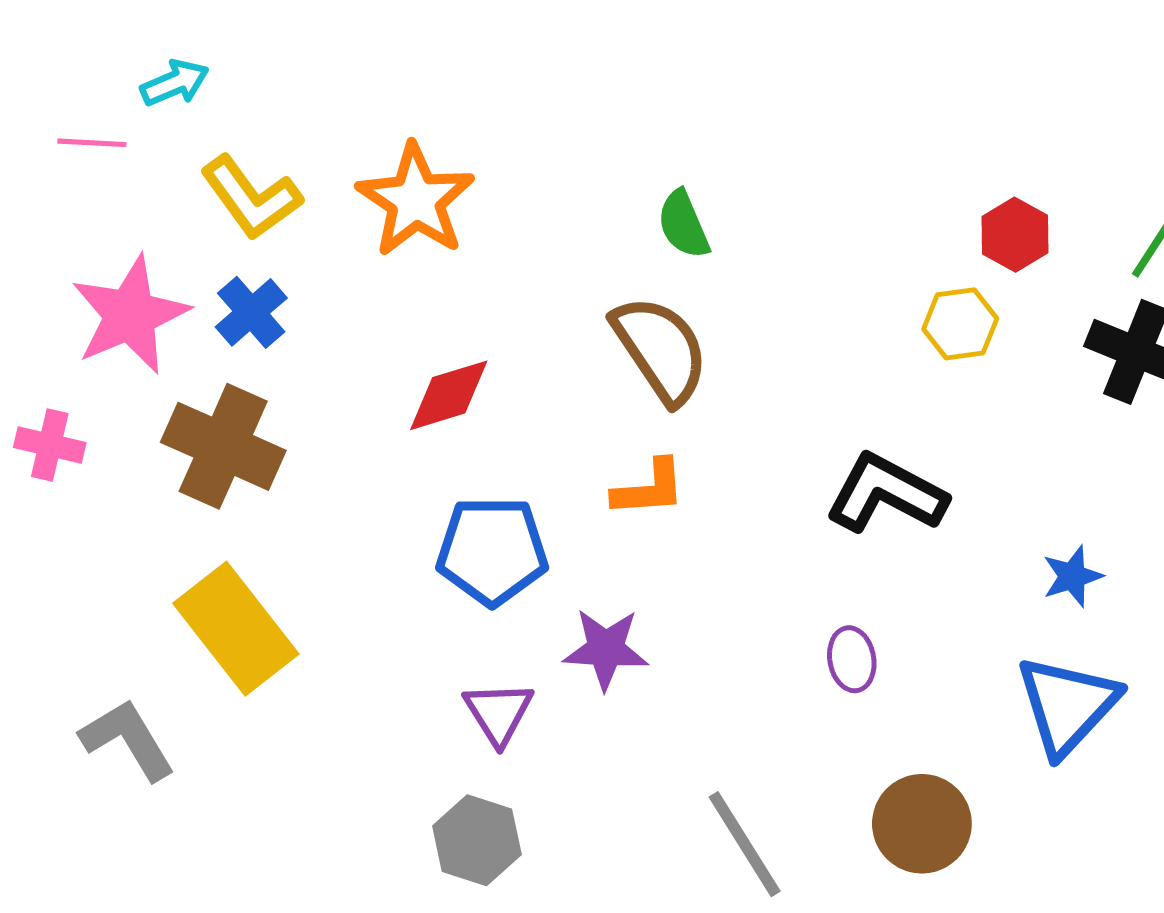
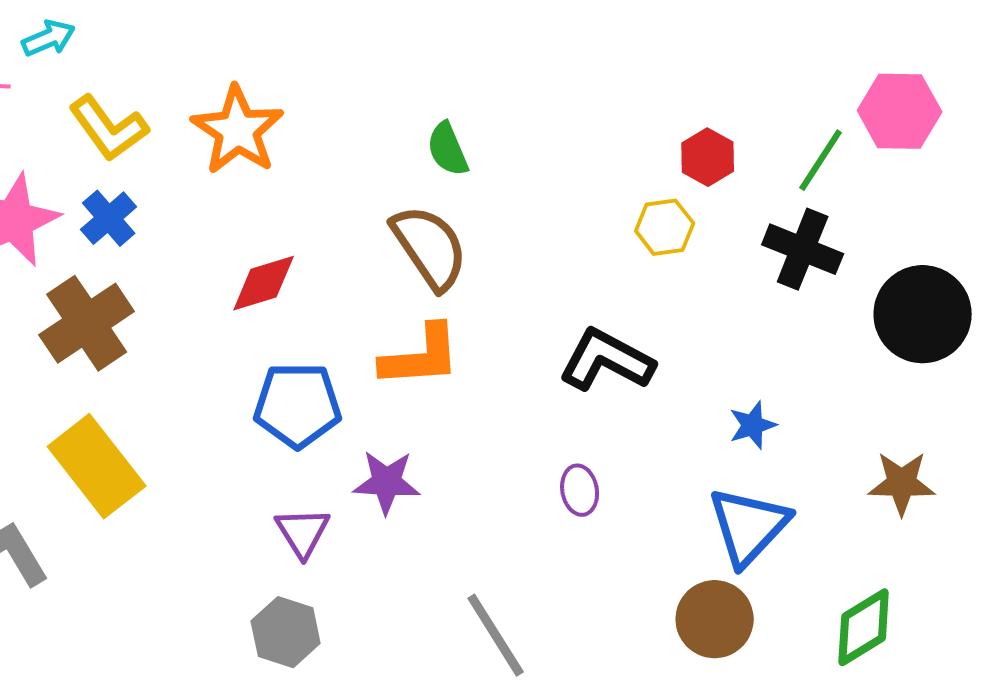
brown cross: (223, 446) -> (87, 323), turned 32
orange L-shape: (649, 488) -> (421, 356), size x1.4
brown circle: (922, 824) -> (715, 619), moved

